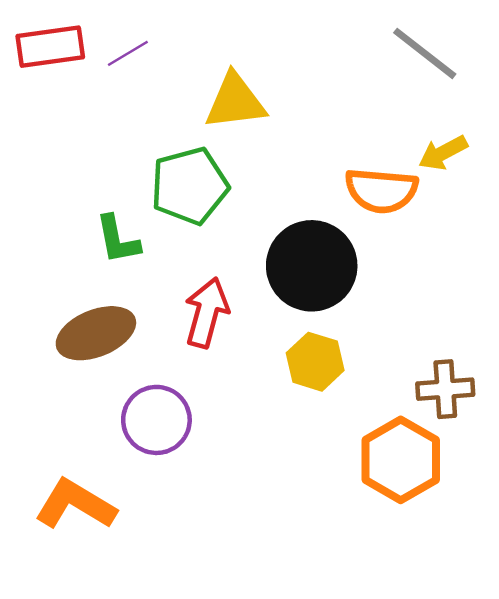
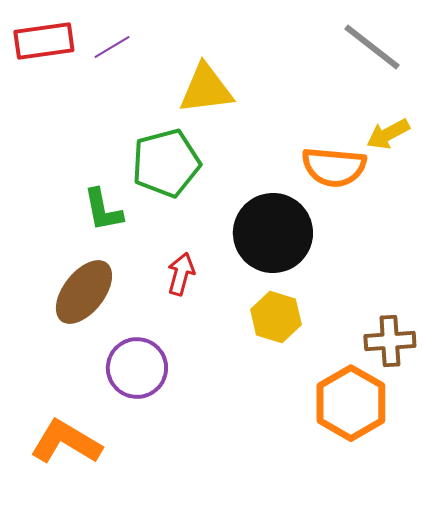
red arrow: (207, 313) -> (181, 274), size x0.7
brown ellipse: (96, 333) -> (84, 292), turned -30

